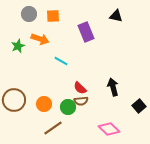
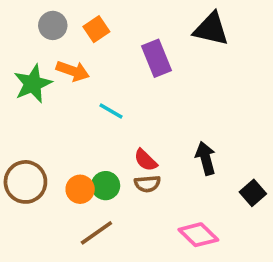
orange square: (53, 16) -> (96, 29), turned -32
black triangle: (116, 16) -> (211, 29), size x1.5
green star: (18, 46) -> (33, 84), size x1.5
green circle: (68, 107) -> (106, 186), moved

